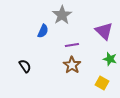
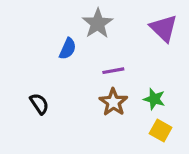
purple triangle: (104, 31) -> (164, 28), moved
green star: (110, 59) -> (154, 99), moved

